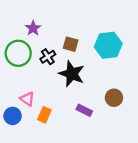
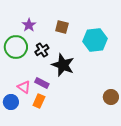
brown square: (71, 44) -> (62, 27), moved
brown circle: (114, 98) -> (111, 97), moved
purple rectangle: (84, 110) -> (42, 83), moved

